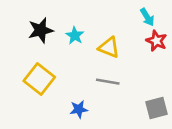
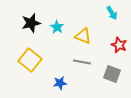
red star: (156, 41) -> (119, 45), moved
gray square: (156, 108) -> (112, 74), moved, turned 36

